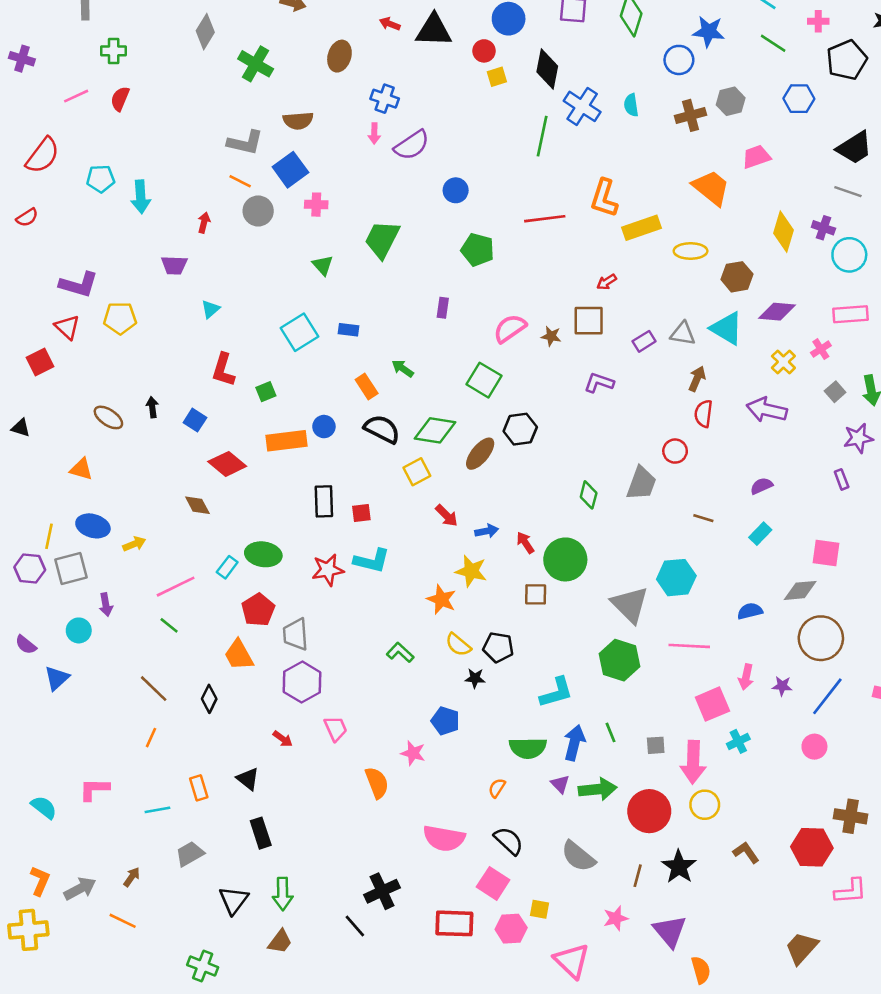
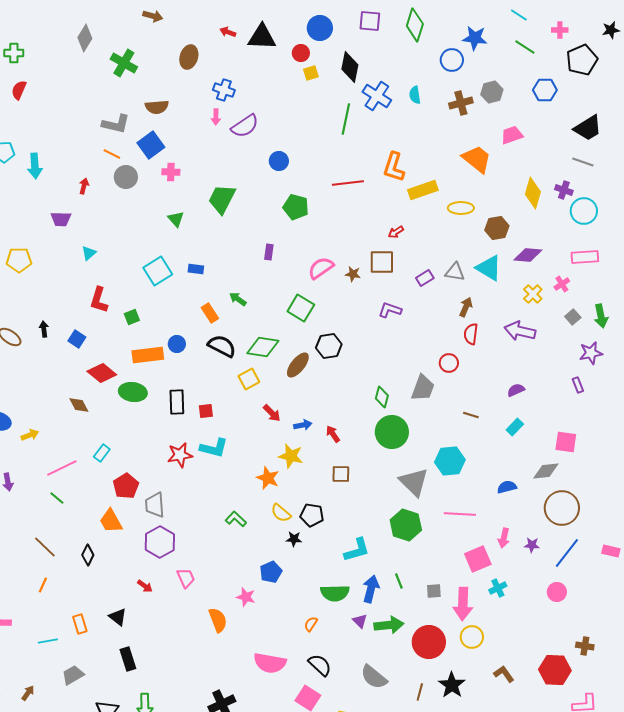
green ellipse: (263, 554) -> (133, 392), moved
green circle: (565, 559) -> (392, 432), moved
blue pentagon: (445, 721) -> (271, 572), turned 30
brown cross: (851, 816) -> (585, 646), size x0.7

